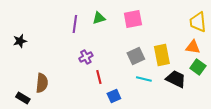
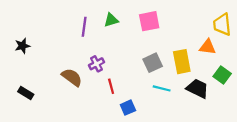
orange triangle: (193, 47) -> (208, 47), moved
brown semicircle: (42, 83) -> (72, 77), moved, turned -60
black rectangle: (23, 98) -> (26, 93), moved

